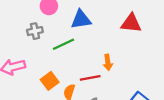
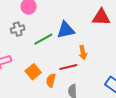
blue triangle: (81, 19) -> (66, 30), moved

